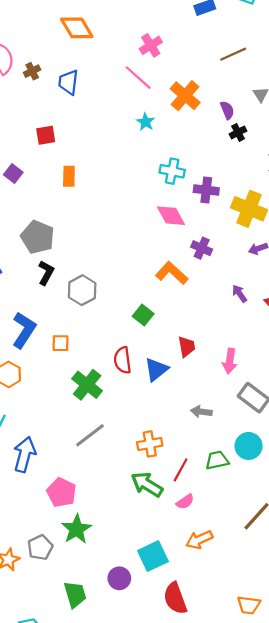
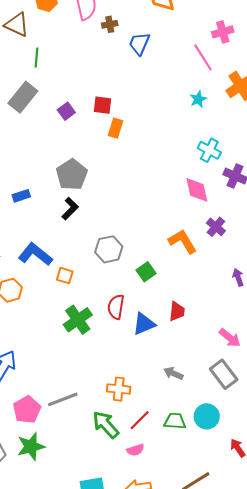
red square: (46, 135) -> (103, 105), moved
gray hexagon: (82, 290) -> (109, 249), moved
blue L-shape: (24, 330) -> (35, 254), turned -100
pink arrow: (230, 361) -> (230, 338), moved, turned -75
gray line: (90, 435) -> (63, 399), moved

